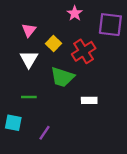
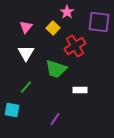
yellow square: (53, 44) -> (53, 28), moved
green line: (29, 97) -> (26, 87), turned -48
purple line: (45, 133) -> (55, 119), moved

